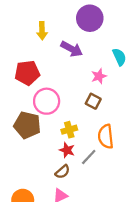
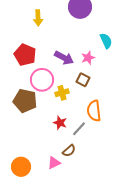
purple arrow: (72, 49) -> (64, 58), moved
red pentagon: (27, 73) -> (25, 55), turned 30
yellow cross: (69, 130) -> (62, 93), moved
brown semicircle: (62, 172) -> (69, 151), moved

